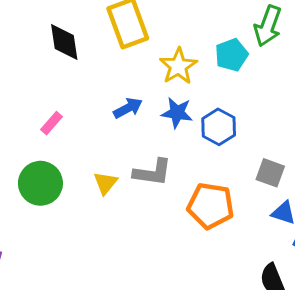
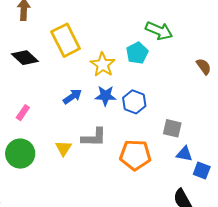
green arrow: (268, 26) -> (159, 31), turned -80
black diamond: (64, 42) -> (25, 58), turned -32

